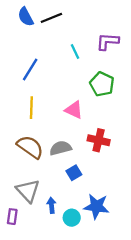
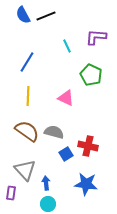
red cross: (99, 140) -> (88, 146), moved
gray semicircle: (60, 148) -> (54, 132), turned 30
cyan circle: (72, 218) -> (48, 204), moved

